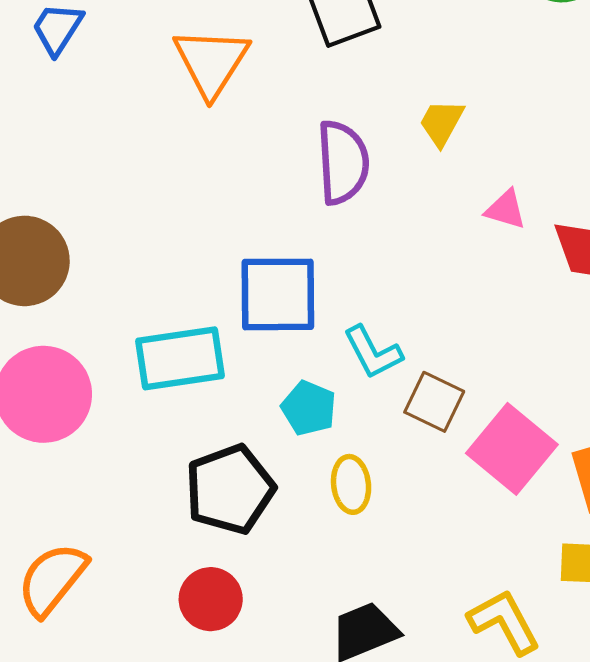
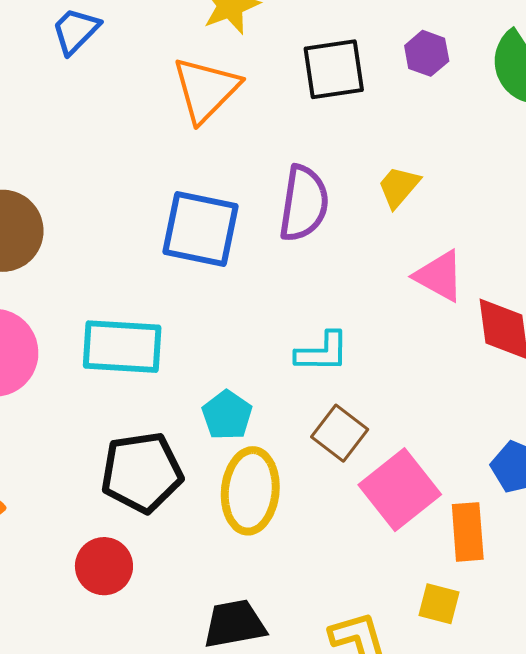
pink triangle: (506, 210) -> (439, 276), size x1.4
blue square: (278, 294) -> (200, 229), moved
cyan L-shape: (373, 352) -> (322, 352), moved, turned -74
yellow ellipse: (351, 484) -> (250, 491), size x1.6

